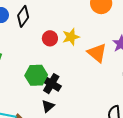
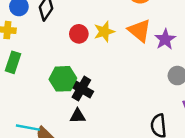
orange triangle: (97, 53) -> (140, 31), moved
black triangle: (48, 106) -> (78, 116), turned 40

